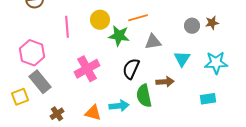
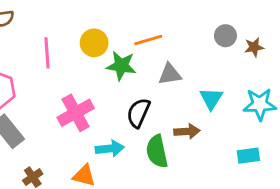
gray circle: (192, 26) -> (225, 36), moved
cyan arrow: (119, 106) -> (110, 149), moved

